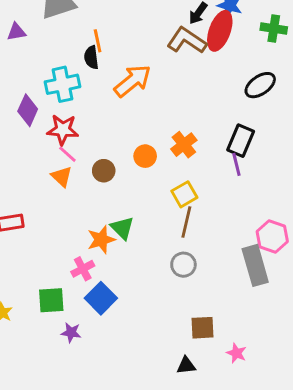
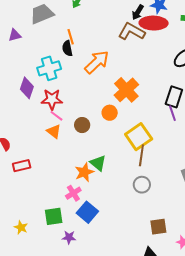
red ellipse: (220, 31) -> (154, 23), turned 76
orange cross: (184, 145) -> (126, 90), moved, size x1.4
yellow square: (184, 194) -> (139, 137), size x1.5

